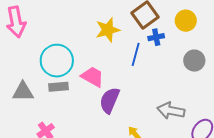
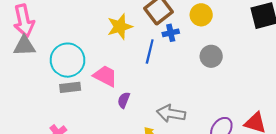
gray triangle: (23, 92) -> (24, 46), moved
purple semicircle: (110, 100) -> (124, 100), size x0.6
gray arrow: (171, 111) -> (171, 113), moved

